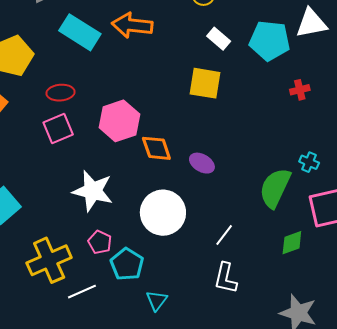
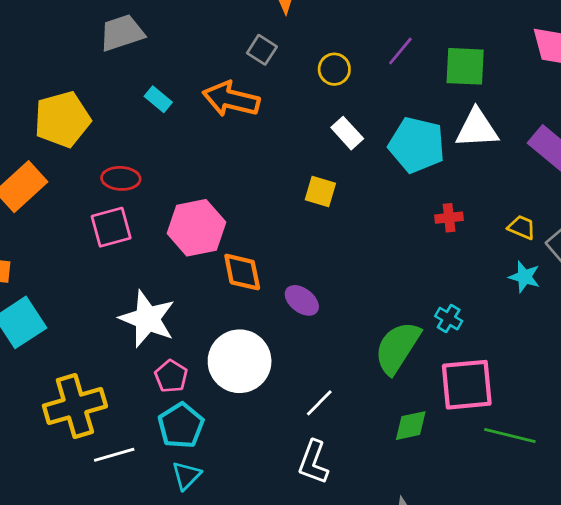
cyan rectangle: (80, 32) -> (158, 99), size x0.5
yellow square: (205, 83) -> (320, 191), size x0.7
pink pentagon: (100, 242) -> (171, 376), moved
cyan triangle: (157, 300) -> (186, 475), moved

